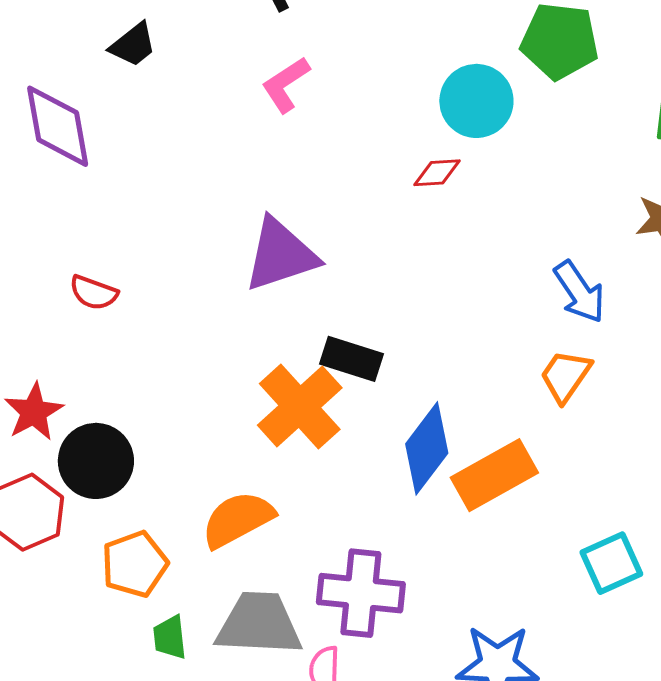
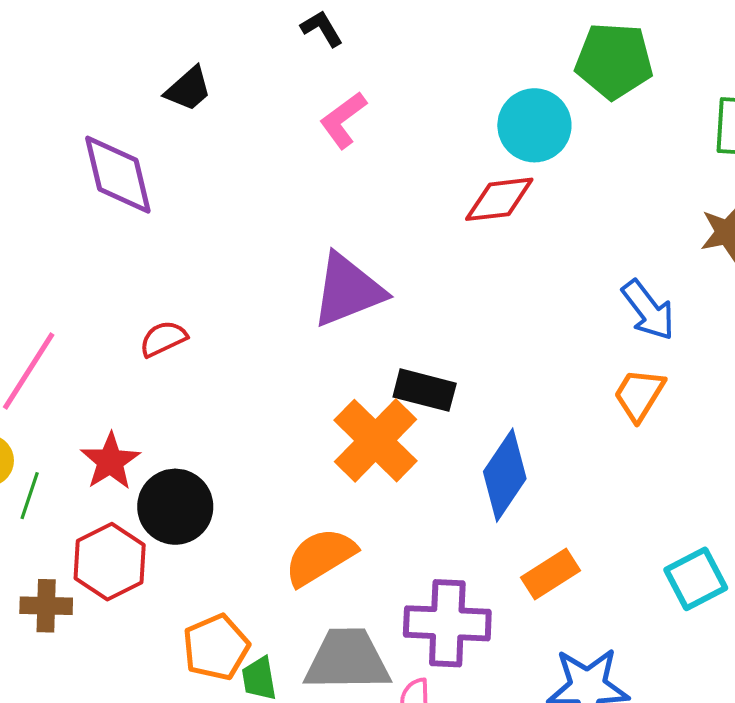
red diamond: (437, 173) -> (499, 199), size x1.5
red semicircle: (94, 293) -> (163, 339), turned 138
orange rectangle: (494, 475) -> (551, 574), moved, size x0.7
orange pentagon: (135, 564) -> (216, 647), moved

